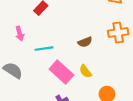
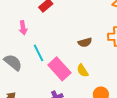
cyan line: (44, 49) -> (38, 53), moved, turned 66

